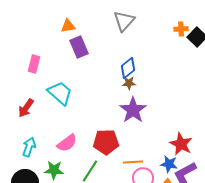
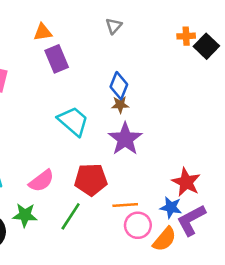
gray triangle: (124, 21) -> (114, 26), size x0.6
blue diamond: (128, 68) -> (119, 86), turned -30
cyan trapezoid: (60, 93) -> (73, 121), moved

